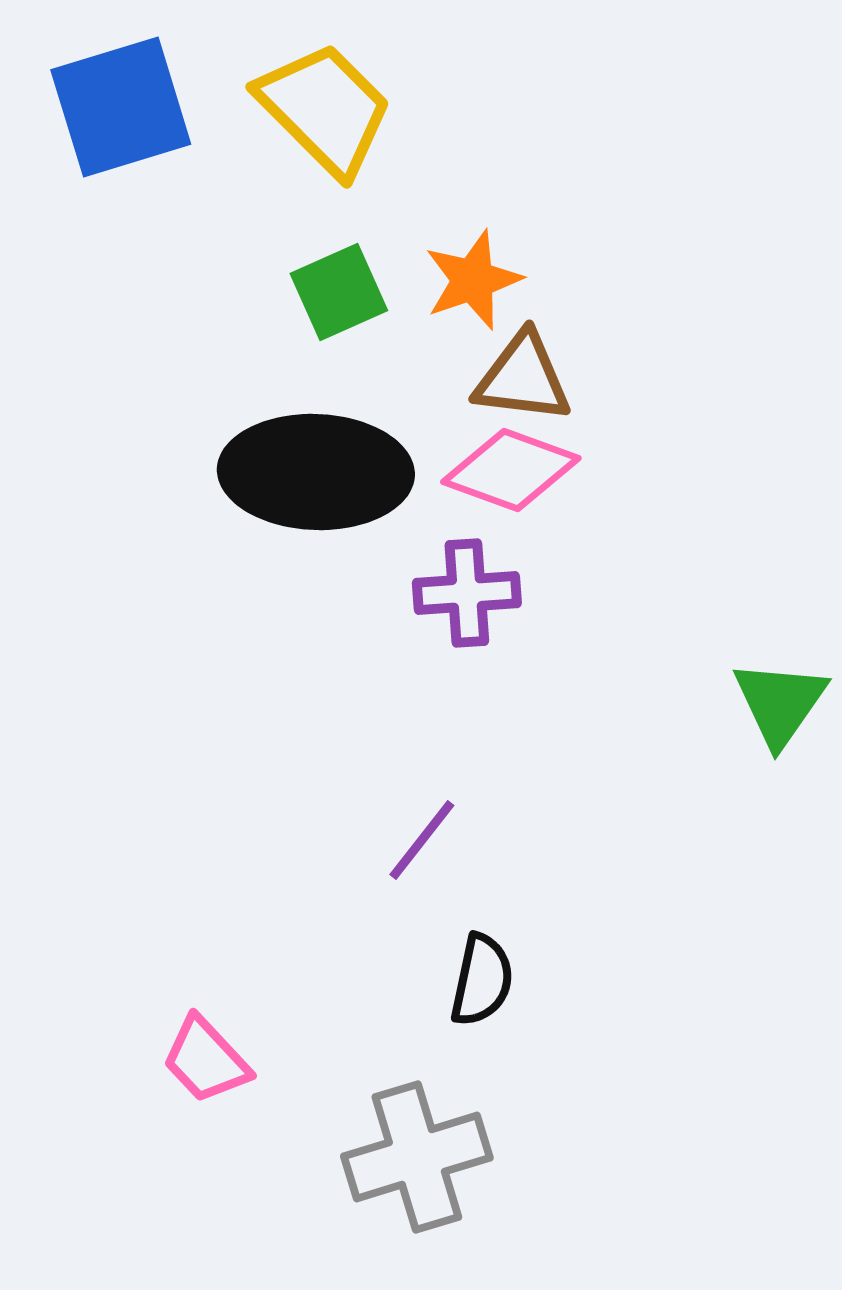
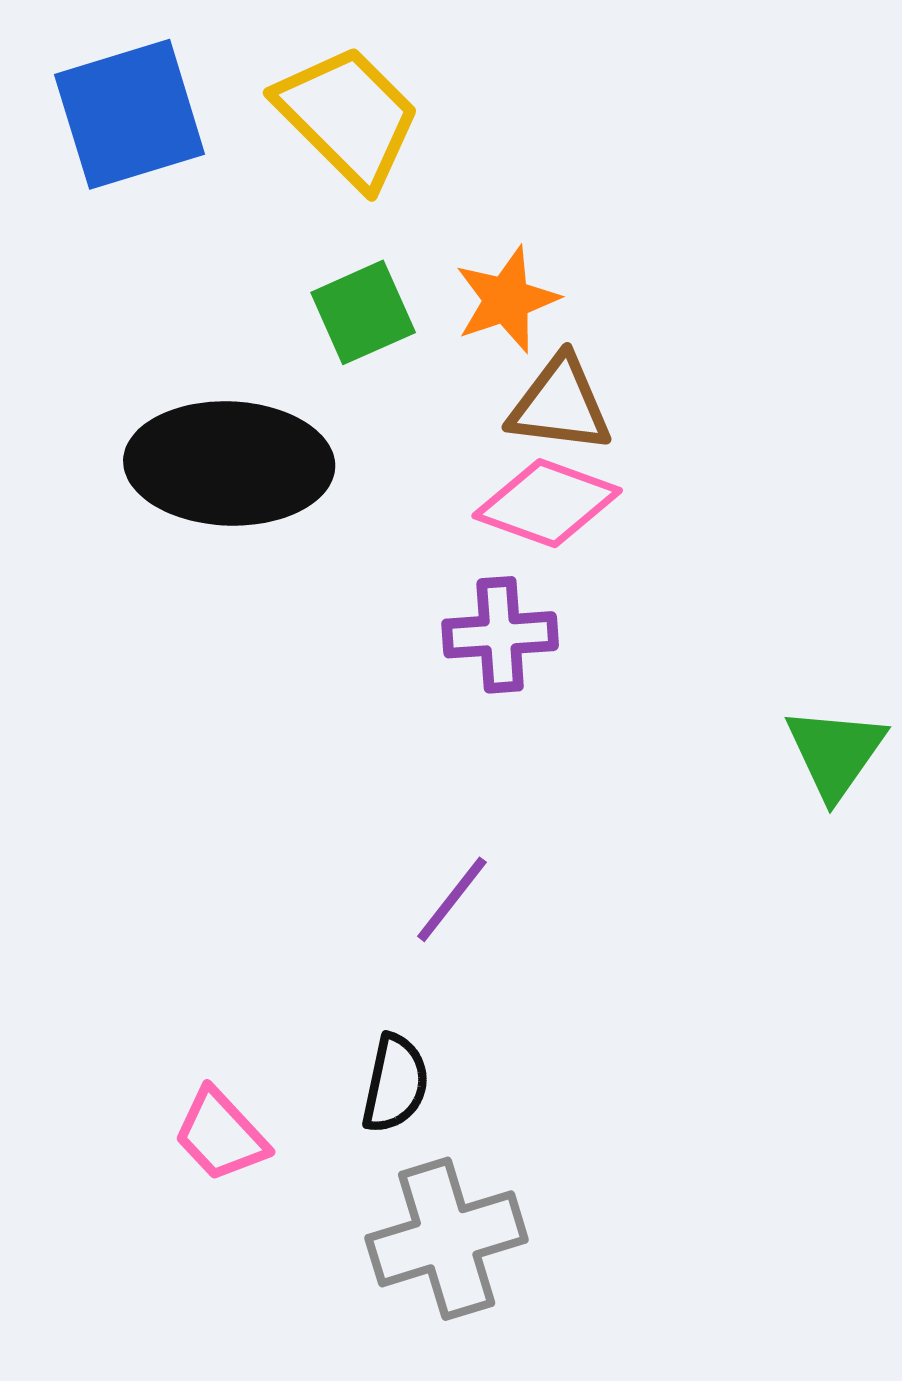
black ellipse: (316, 472) -> (229, 463), moved
black semicircle: (482, 980) -> (395, 1084), moved

